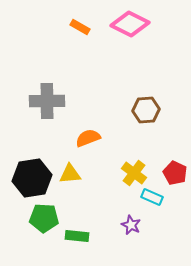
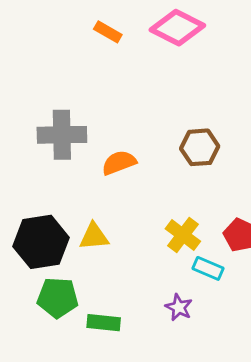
orange semicircle: (88, 138) -> (119, 163), moved

